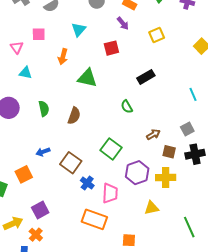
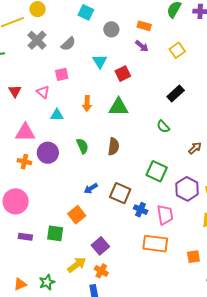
red square: (111, 48) -> (123, 74), moved
orange arrow: (63, 57) -> (87, 103), moved

